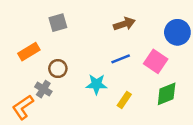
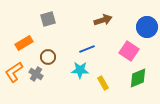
blue line: (121, 59) -> (87, 49), moved
yellow rectangle: (124, 100) -> (103, 83), turned -64
orange L-shape: (23, 107) -> (14, 72), moved

